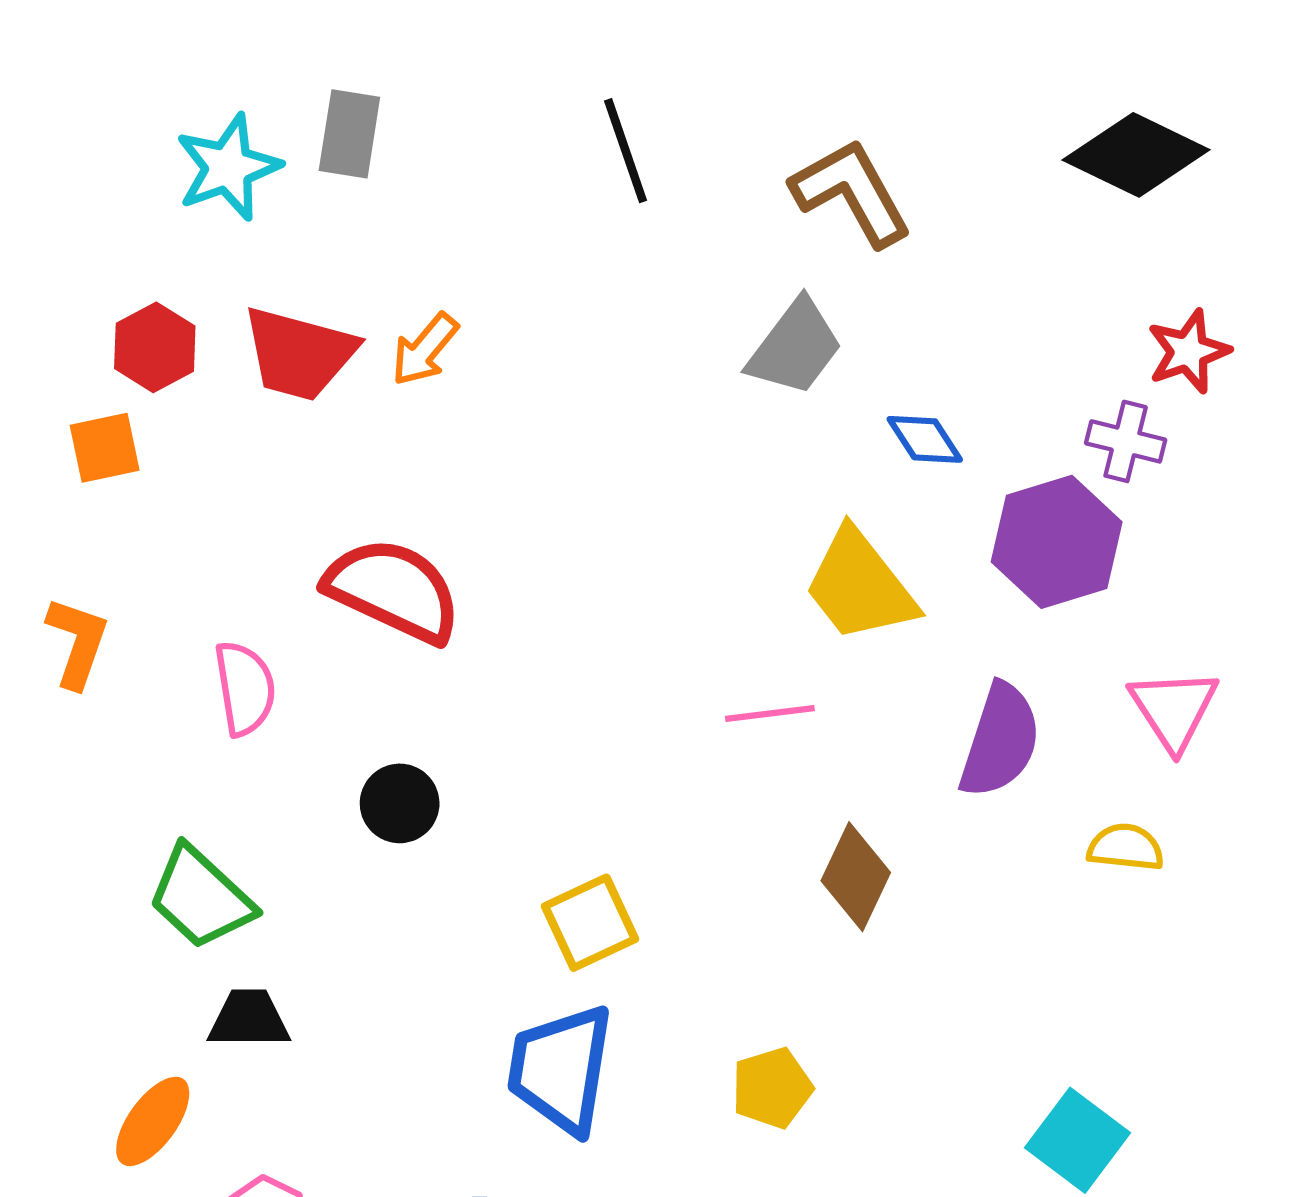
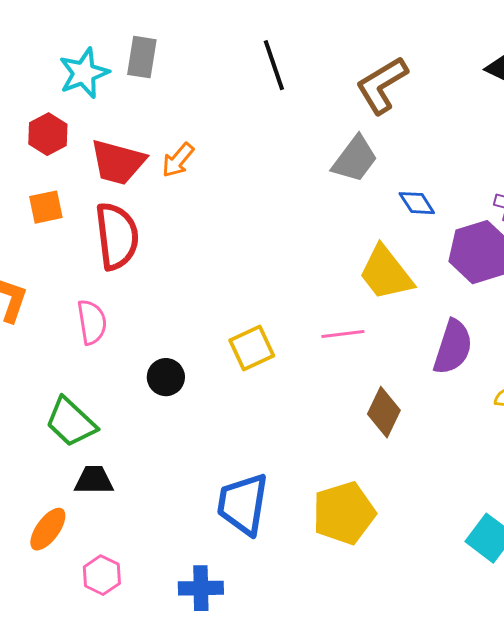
brown L-shape: (852, 192) -> (382, 85), turned -92
red hexagon: (155, 347) -> (48, 134), moved
orange square: (105, 448) -> (46, 207), moved
red semicircle: (393, 590) -> (117, 236), moved, turned 58
yellow square: (590, 923) -> (252, 348), moved
yellow pentagon: (772, 1088) -> (344, 513), size x1.6

